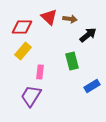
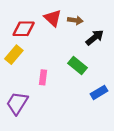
yellow rectangle: (23, 51) -> (14, 55), moved
green rectangle: (72, 61) -> (77, 66), turned -36
purple trapezoid: (31, 96) -> (17, 103), moved

